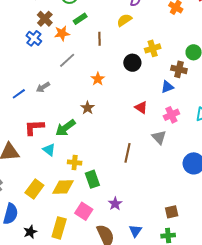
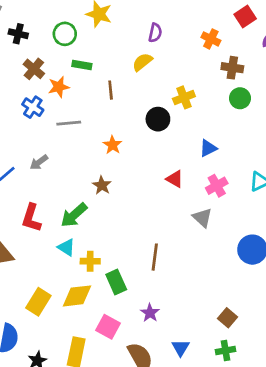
green rectangle: (80, 19) -> (82, 65), turned 48
blue cross: (34, 38) -> (33, 107), moved
gray line: (67, 60) -> (69, 123), turned 42
brown cross: (179, 69) -> (232, 68), moved
red L-shape: (34, 127) -> (31, 218), turned -65
cyan triangle: (49, 150) -> (66, 247), moved
brown line: (127, 153) -> (155, 257), moved
brown square: (172, 212) -> (228, 318), turned -32

